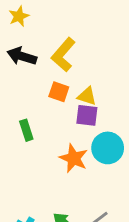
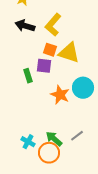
yellow triangle: (87, 96) -> (69, 53), size x1.6
purple square: (87, 115) -> (44, 66), moved

